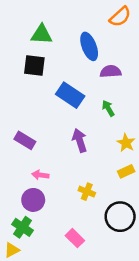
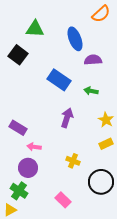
black square: (34, 65) -> (18, 55), moved, turned 30
green arrow: (108, 108) -> (91, 91), turned -48
purple rectangle: (25, 140) -> (18, 128), moved
purple arrow: (80, 140) -> (67, 118), turned 36

